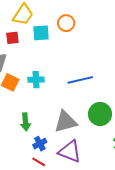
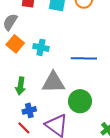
green circle: (100, 114) -> (80, 101), moved
gray triangle: (66, 122) -> (53, 82), moved

